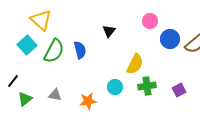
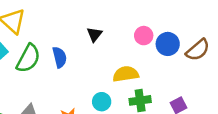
pink circle: (150, 21) -> (144, 36), moved
yellow semicircle: (135, 64) -> (126, 74), turned -125

